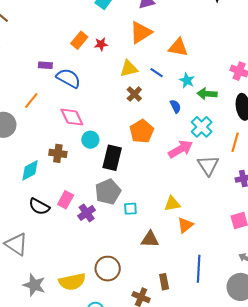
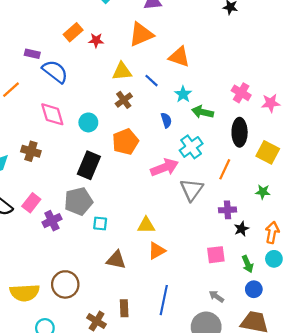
cyan circle: (90, 140) -> (88, 122), moved

